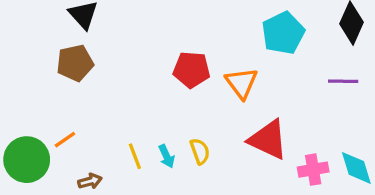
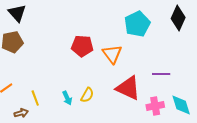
purple line: (343, 81) -> (161, 74), moved
yellow semicircle: (200, 151) -> (87, 95), turned 49
yellow line: (135, 156) -> (35, 98), moved

